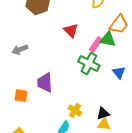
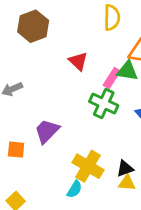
purple trapezoid: (45, 83) -> (47, 131), turned 50
yellow cross: (75, 110) -> (88, 166), size x1.6

